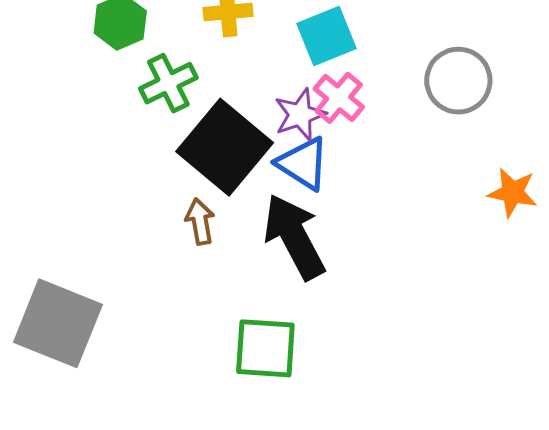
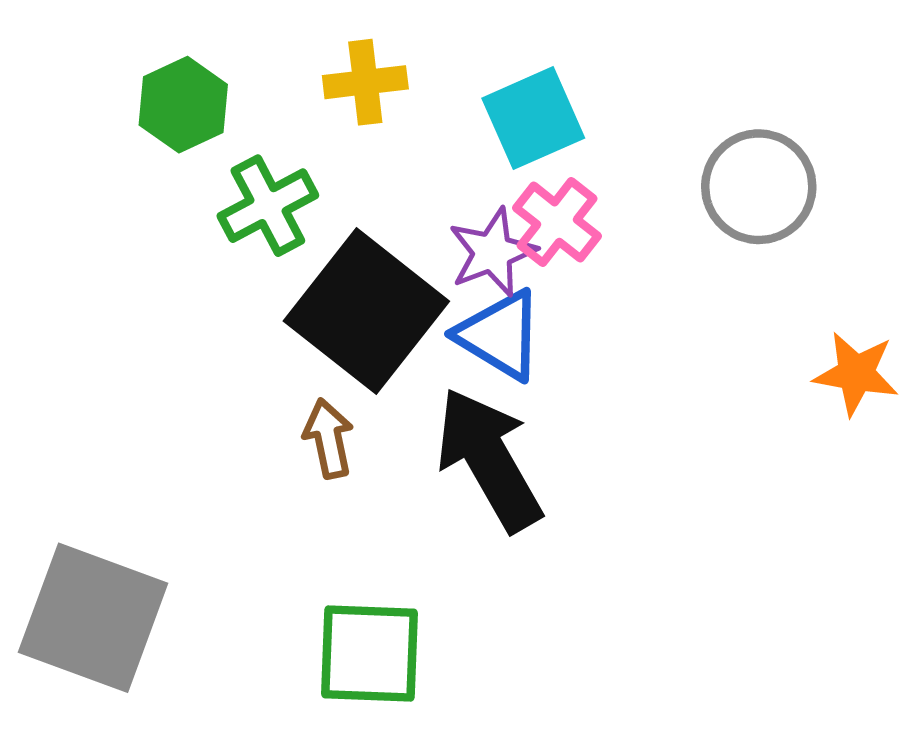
green square: (265, 348) -> (370, 653), moved

